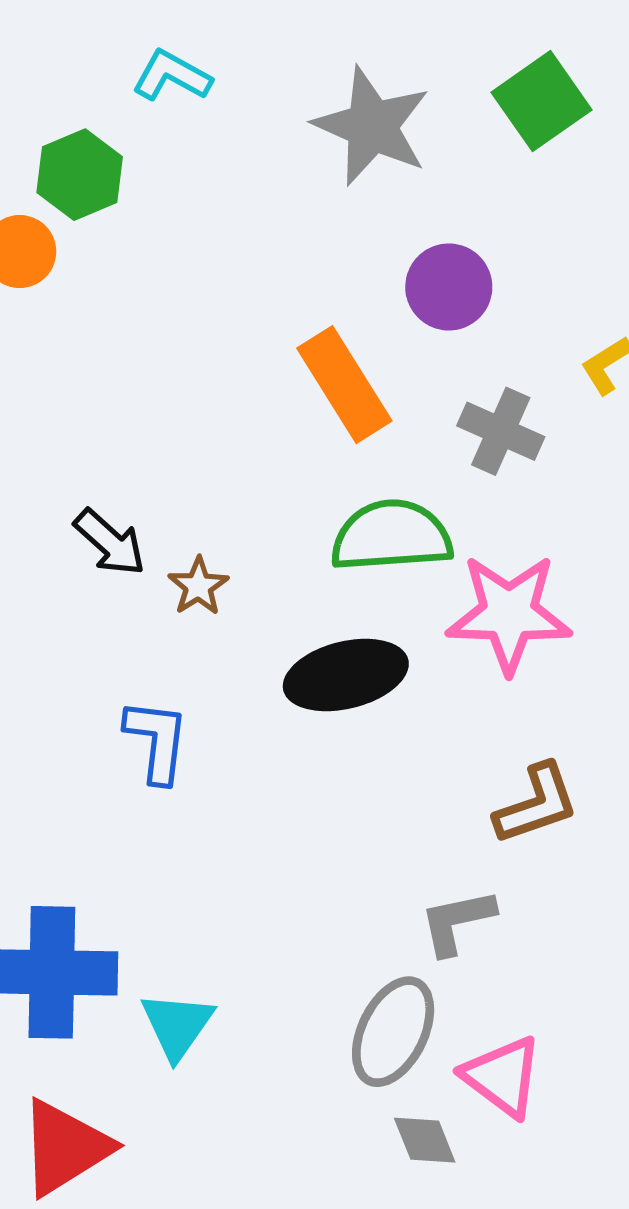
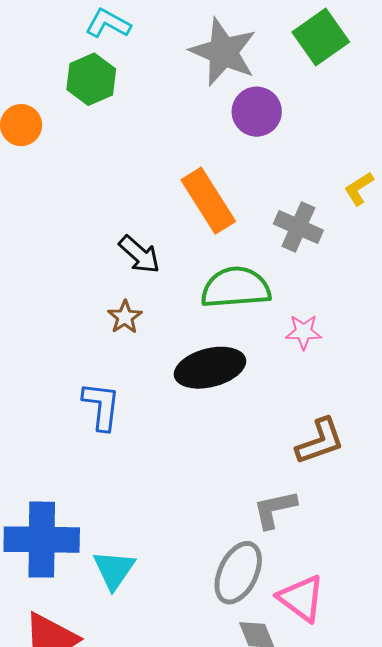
green hexagon: (80, 175) -> (91, 79), moved
purple circle: (449, 287) -> (257, 112), moved
black arrow: (110, 542) -> (139, 254), moved
pink star: (509, 614) -> (304, 332), size x0.5

